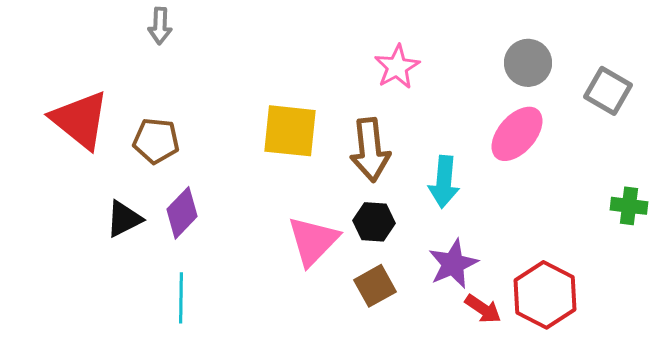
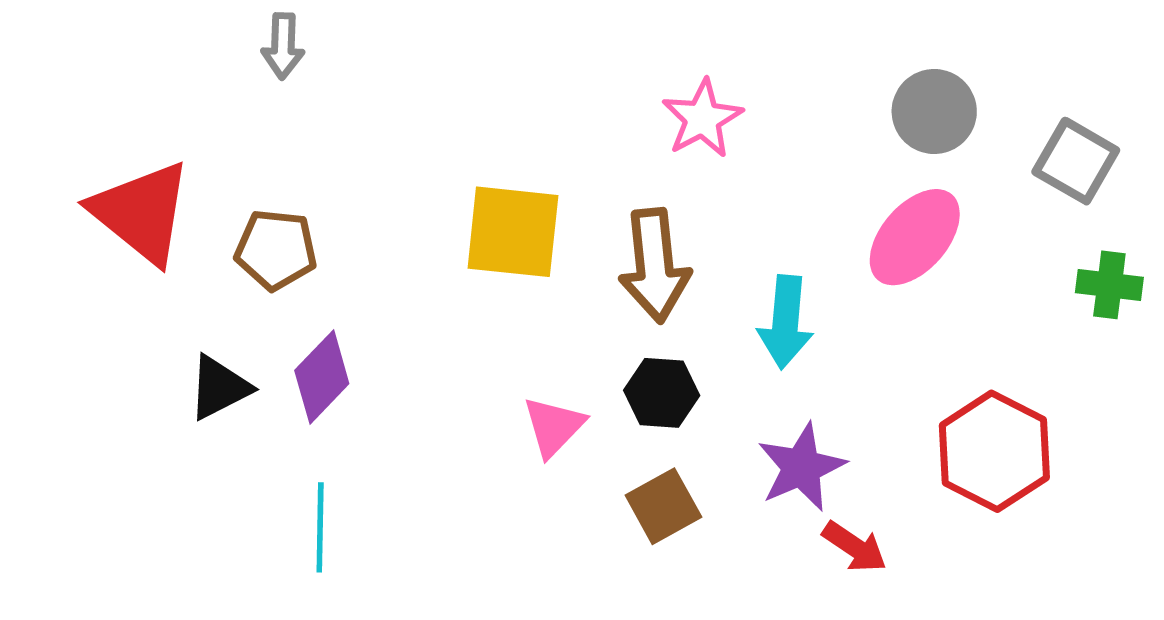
green cross: (629, 206) -> (1109, 285), moved
pink triangle: (313, 241) -> (554, 427), size x0.7
red hexagon: (545, 295) -> (994, 451), moved

